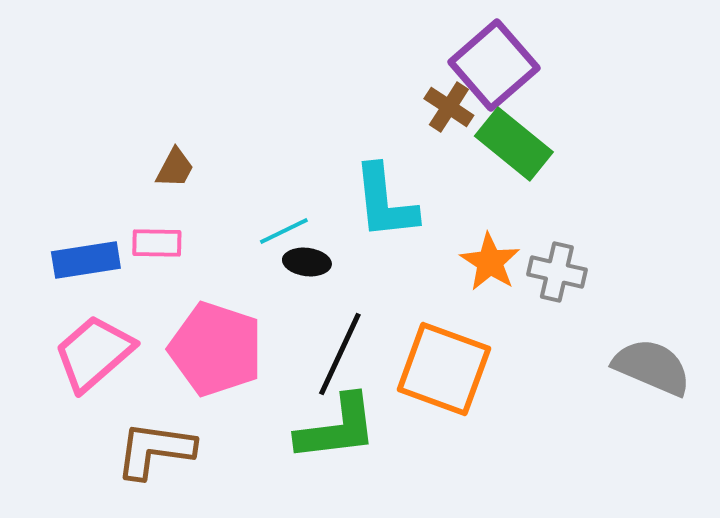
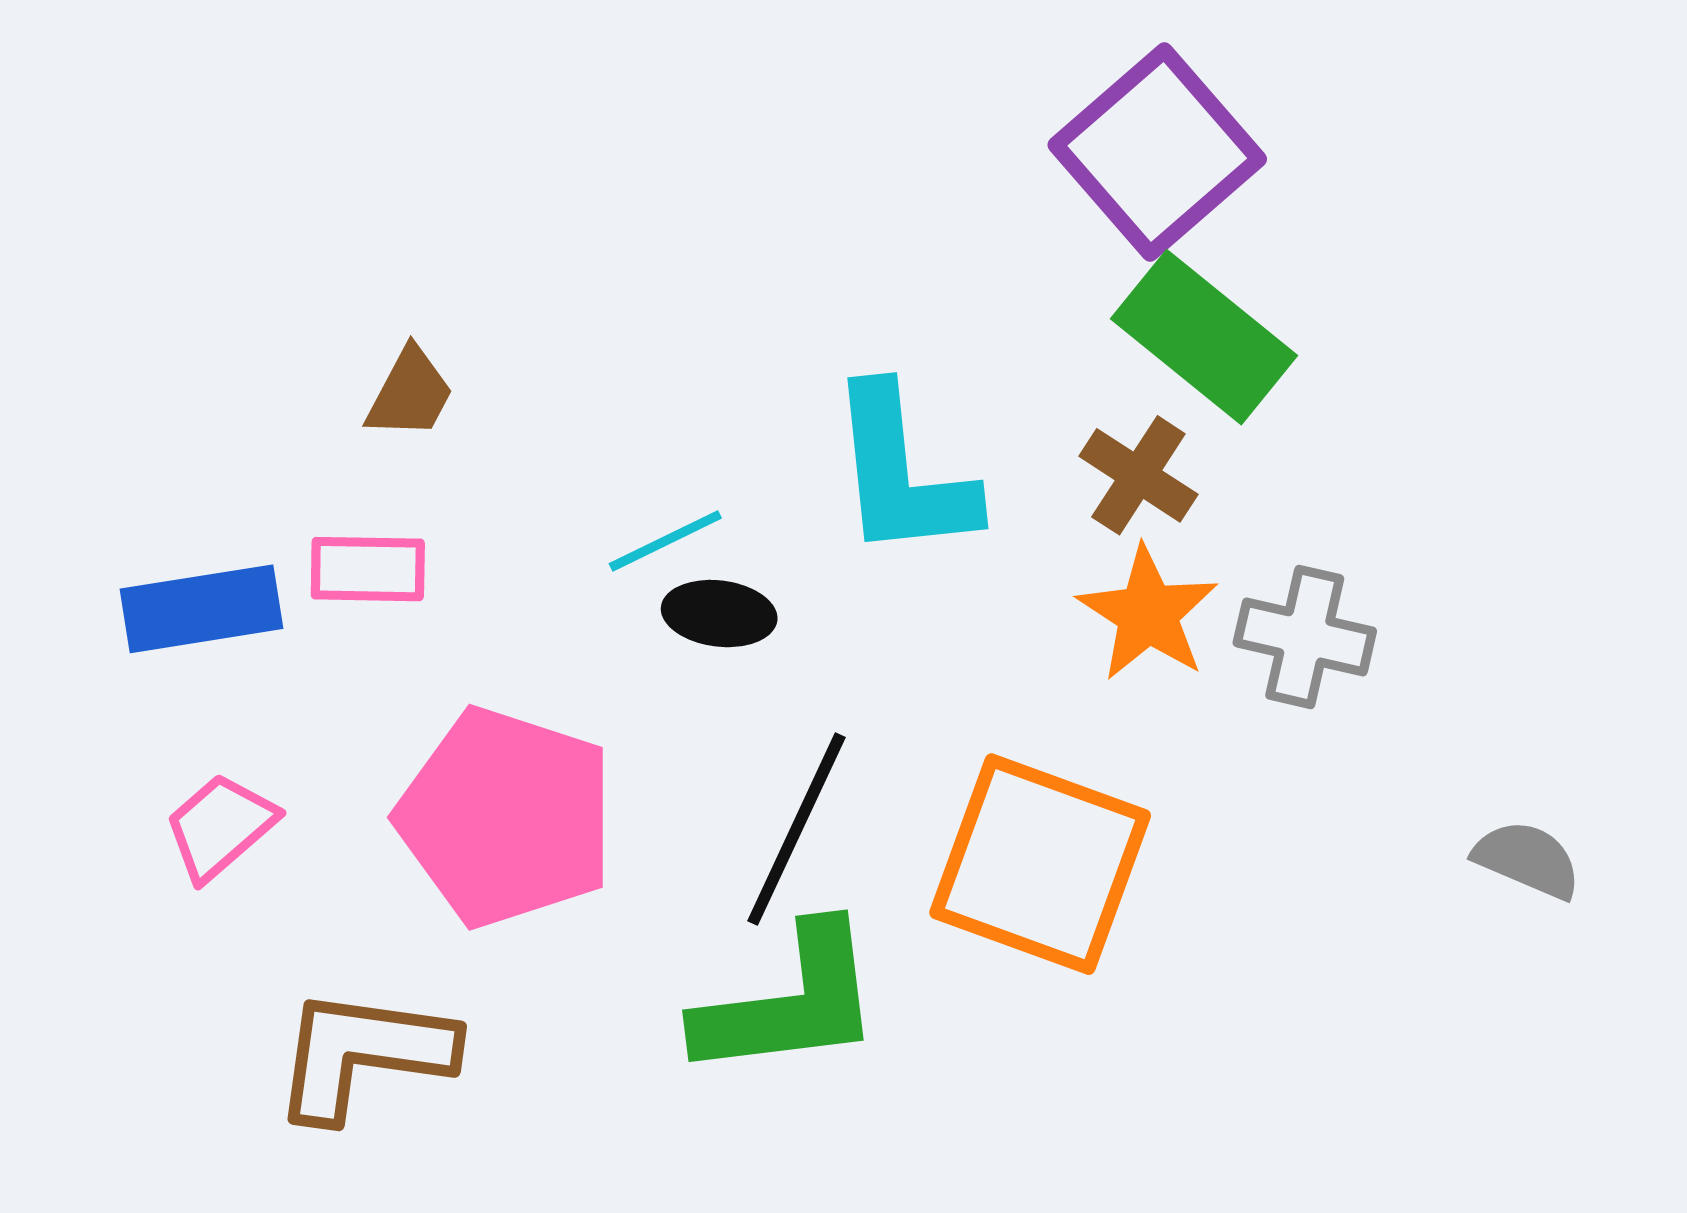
brown cross: (449, 107) -> (1138, 475), moved
pink trapezoid: (94, 353) -> (220, 827), size x0.6
gray semicircle: (652, 367) -> (1527, 859), size x0.6

